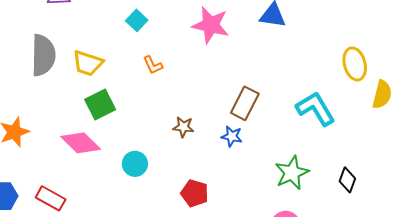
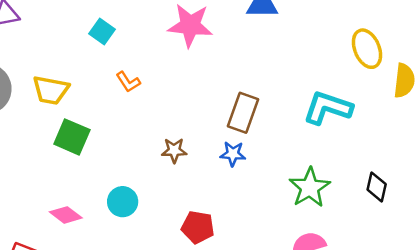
green square: (100, 104) -> (72, 137), turned -32
cyan L-shape: (316, 109) -> (328, 108), turned -33
pink diamond: (81, 143) -> (66, 215), moved, size x0.7

